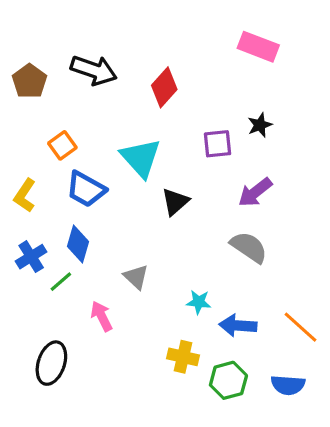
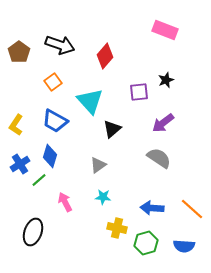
orange square: (62, 145) -> (53, 82), moved
gray triangle: (136, 277) -> (98, 165), moved, turned 42
cyan star: (199, 302) -> (103, 197), moved

